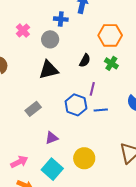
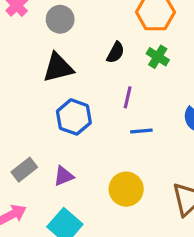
blue hexagon: (76, 105) -> (74, 117), moved
gray rectangle: (33, 109) -> (24, 170), moved
yellow circle: (84, 158) -> (126, 189), moved

